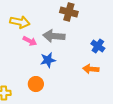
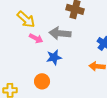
yellow arrow: (20, 22) -> (26, 19), turned 30

